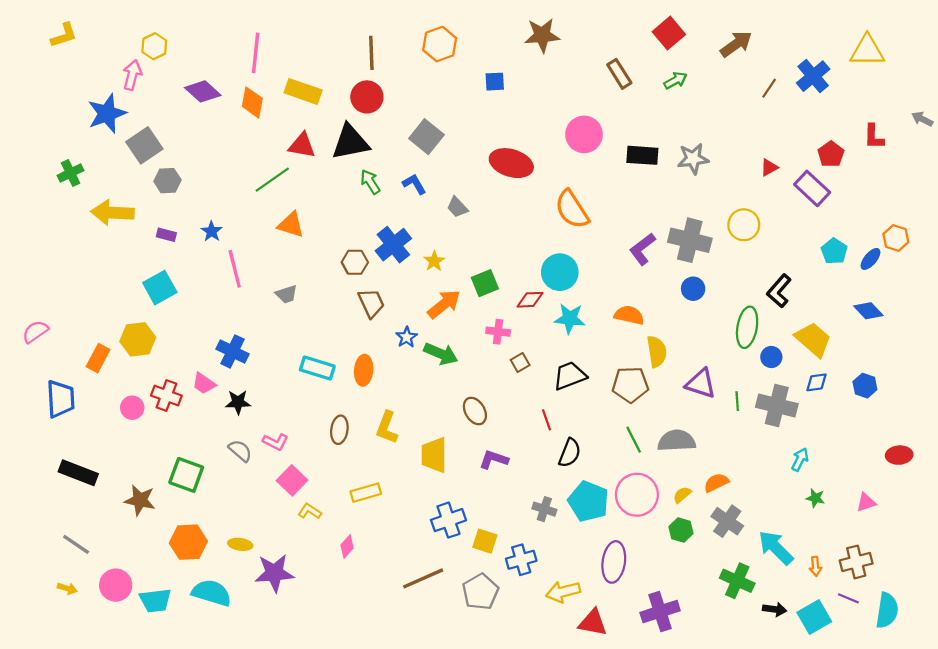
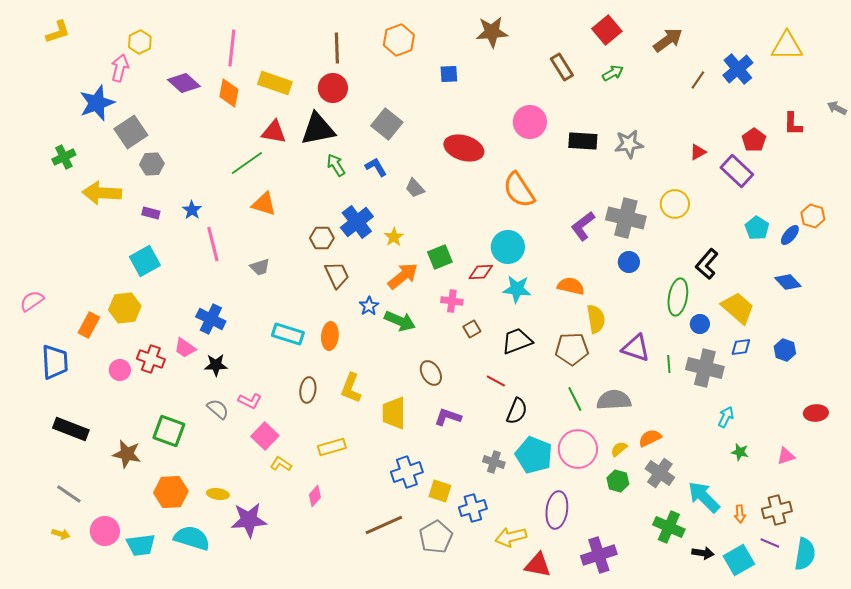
red line: (547, 420) -> (496, 381), turned -42

